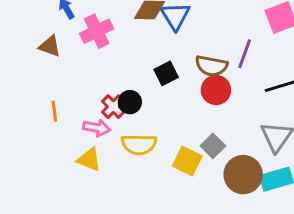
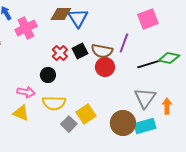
black square: (166, 73) -> (80, 51), moved
red cross: (113, 107) -> (60, 53), moved
gray square: (213, 146) -> (69, 124), moved
yellow square: (187, 161) -> (86, 114), turned 30

